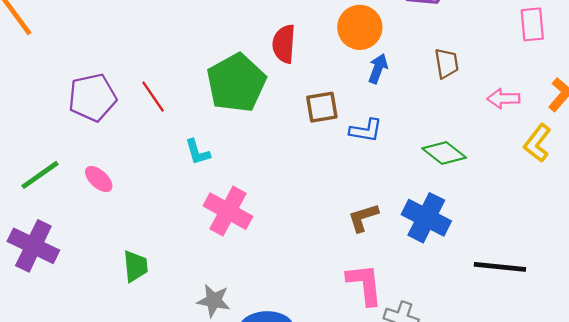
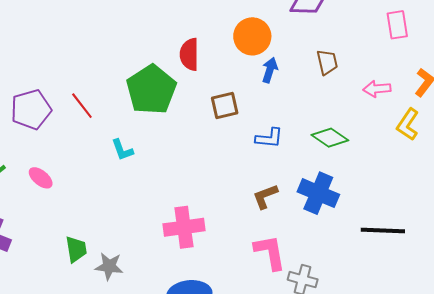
blue L-shape: (366, 130) -> (269, 138), moved
pink cross: (228, 211) -> (184, 227), moved, turned -33
gray star: (214, 301) -> (109, 266), moved

